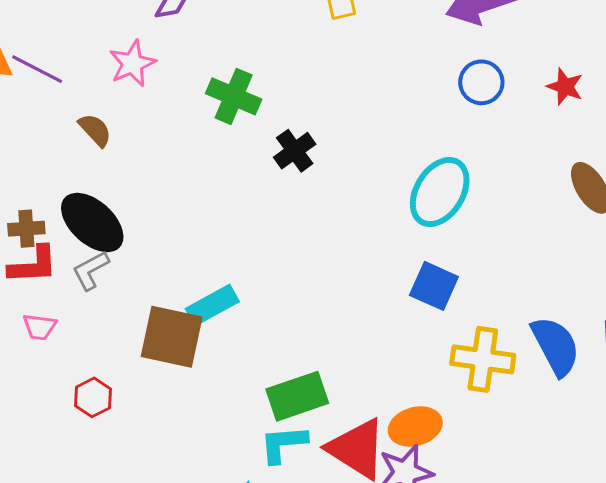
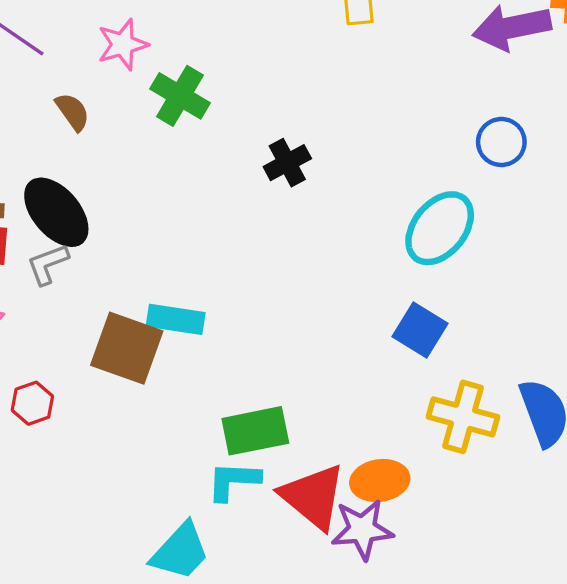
blue circle: (481, 82) -> (501, 142), moved
green cross: (234, 96) -> (180, 96), moved
cyan rectangle: (212, 305) -> (176, 319), turned 30

